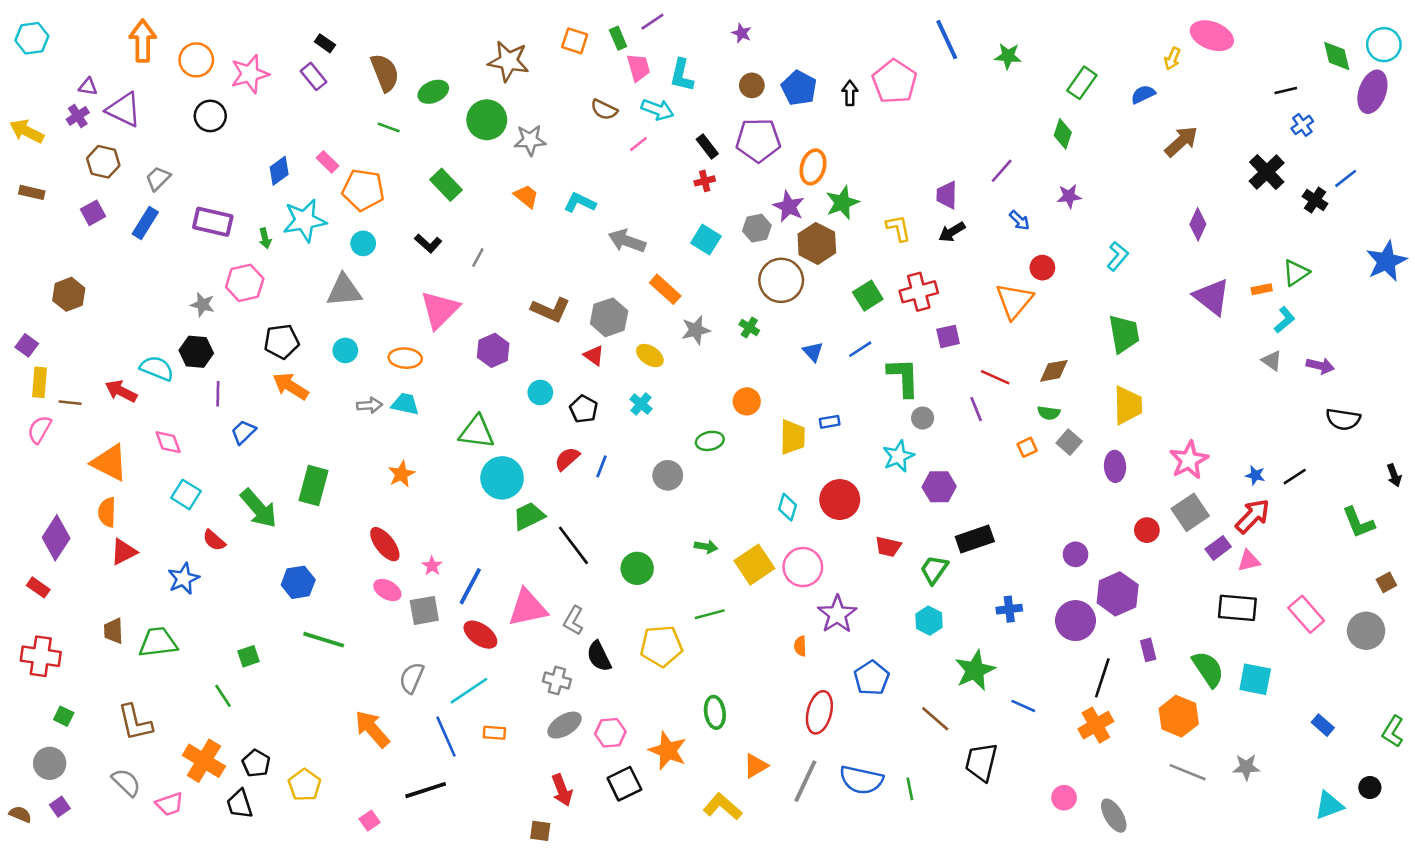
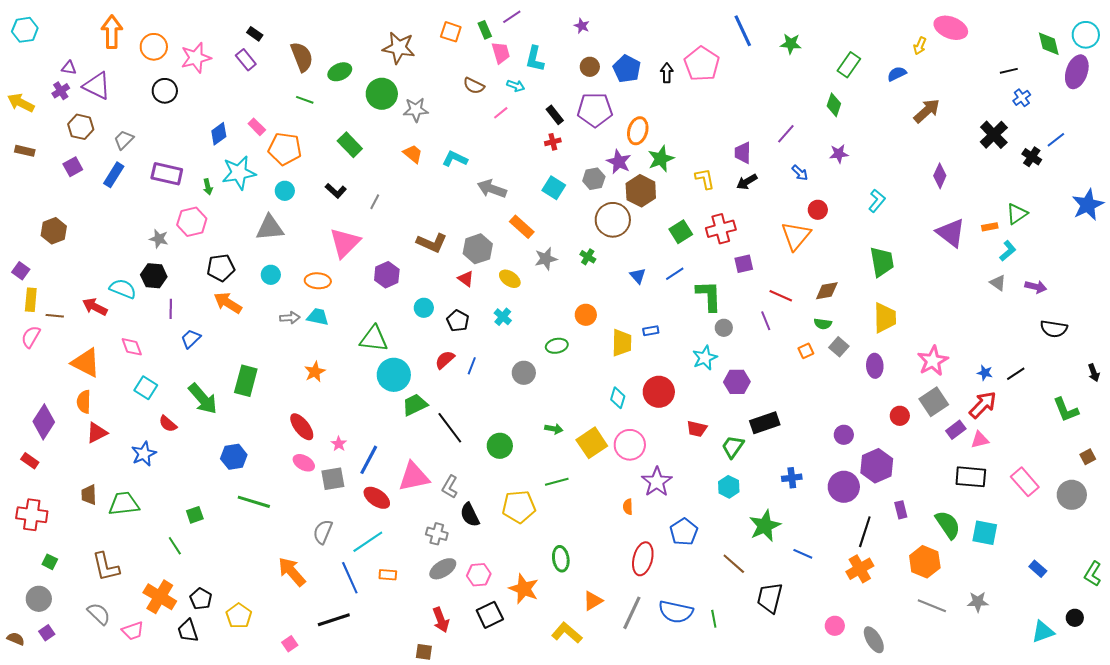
cyan arrow: (658, 110) -> (516, 86), size x0.7

